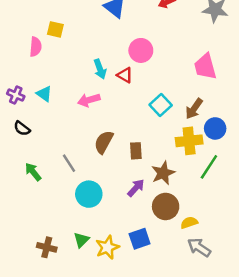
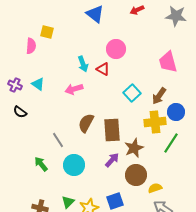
brown rectangle: (136, 151) -> (112, 130), size x1.6
green arrow: (33, 172) -> (41, 164), moved

